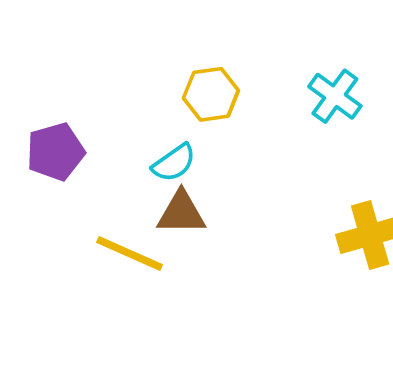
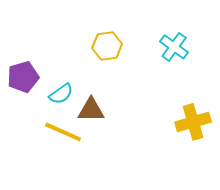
cyan semicircle: (174, 163) -> (61, 94), moved

